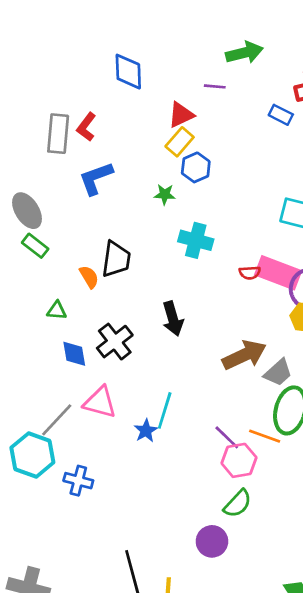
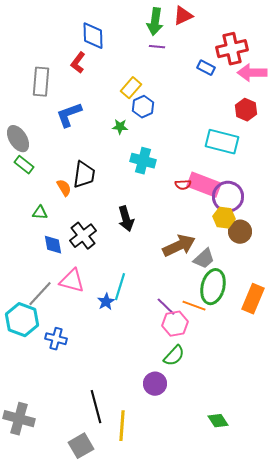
green arrow: (244, 53) -> (155, 22), moved, turned 112
red triangle: (181, 115) -> (183, 16), moved
red L-shape: (86, 127) -> (78, 63), moved

